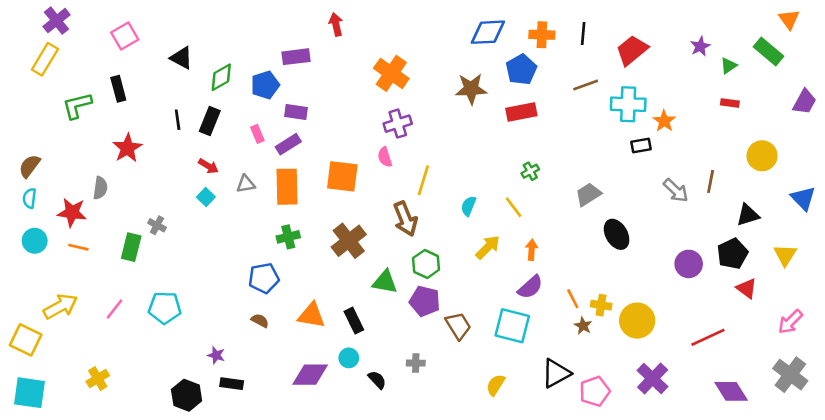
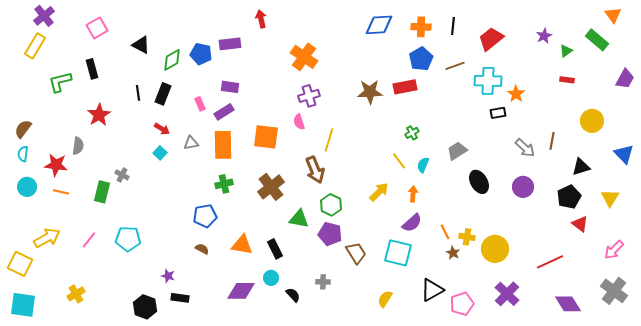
blue pentagon: (521, 70) -> (421, 59), moved
blue pentagon: (265, 85) -> (201, 54), moved, turned 30
brown star: (471, 89) -> (370, 92), moved
cyan semicircle: (469, 206) -> (423, 165), moved
purple circle: (689, 264) -> (523, 187), moved

